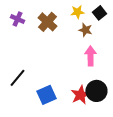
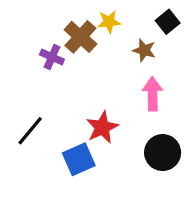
yellow star: (77, 12) -> (109, 22), moved
purple cross: (17, 19) -> (52, 57), moved
red star: (80, 95) -> (102, 127), moved

